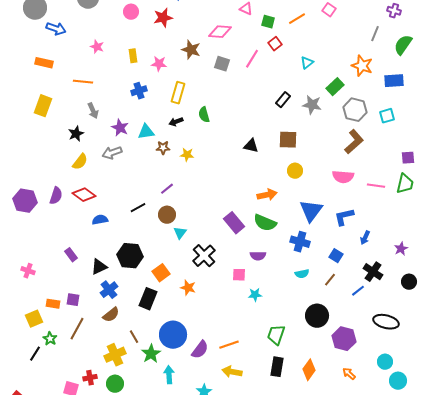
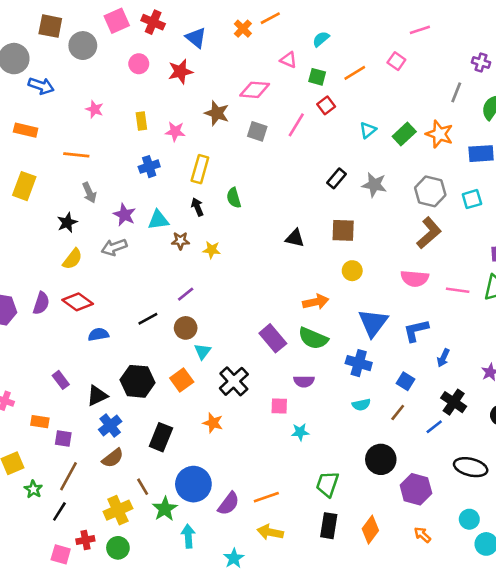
green rectangle: (335, 87) -> (404, 134), moved
black arrow: (176, 122) -> (197, 207), turned 88
orange square: (161, 273) -> (182, 380), moved
orange rectangle: (53, 304) -> (40, 422), moved
black line: (35, 354) -> (59, 511), moved

